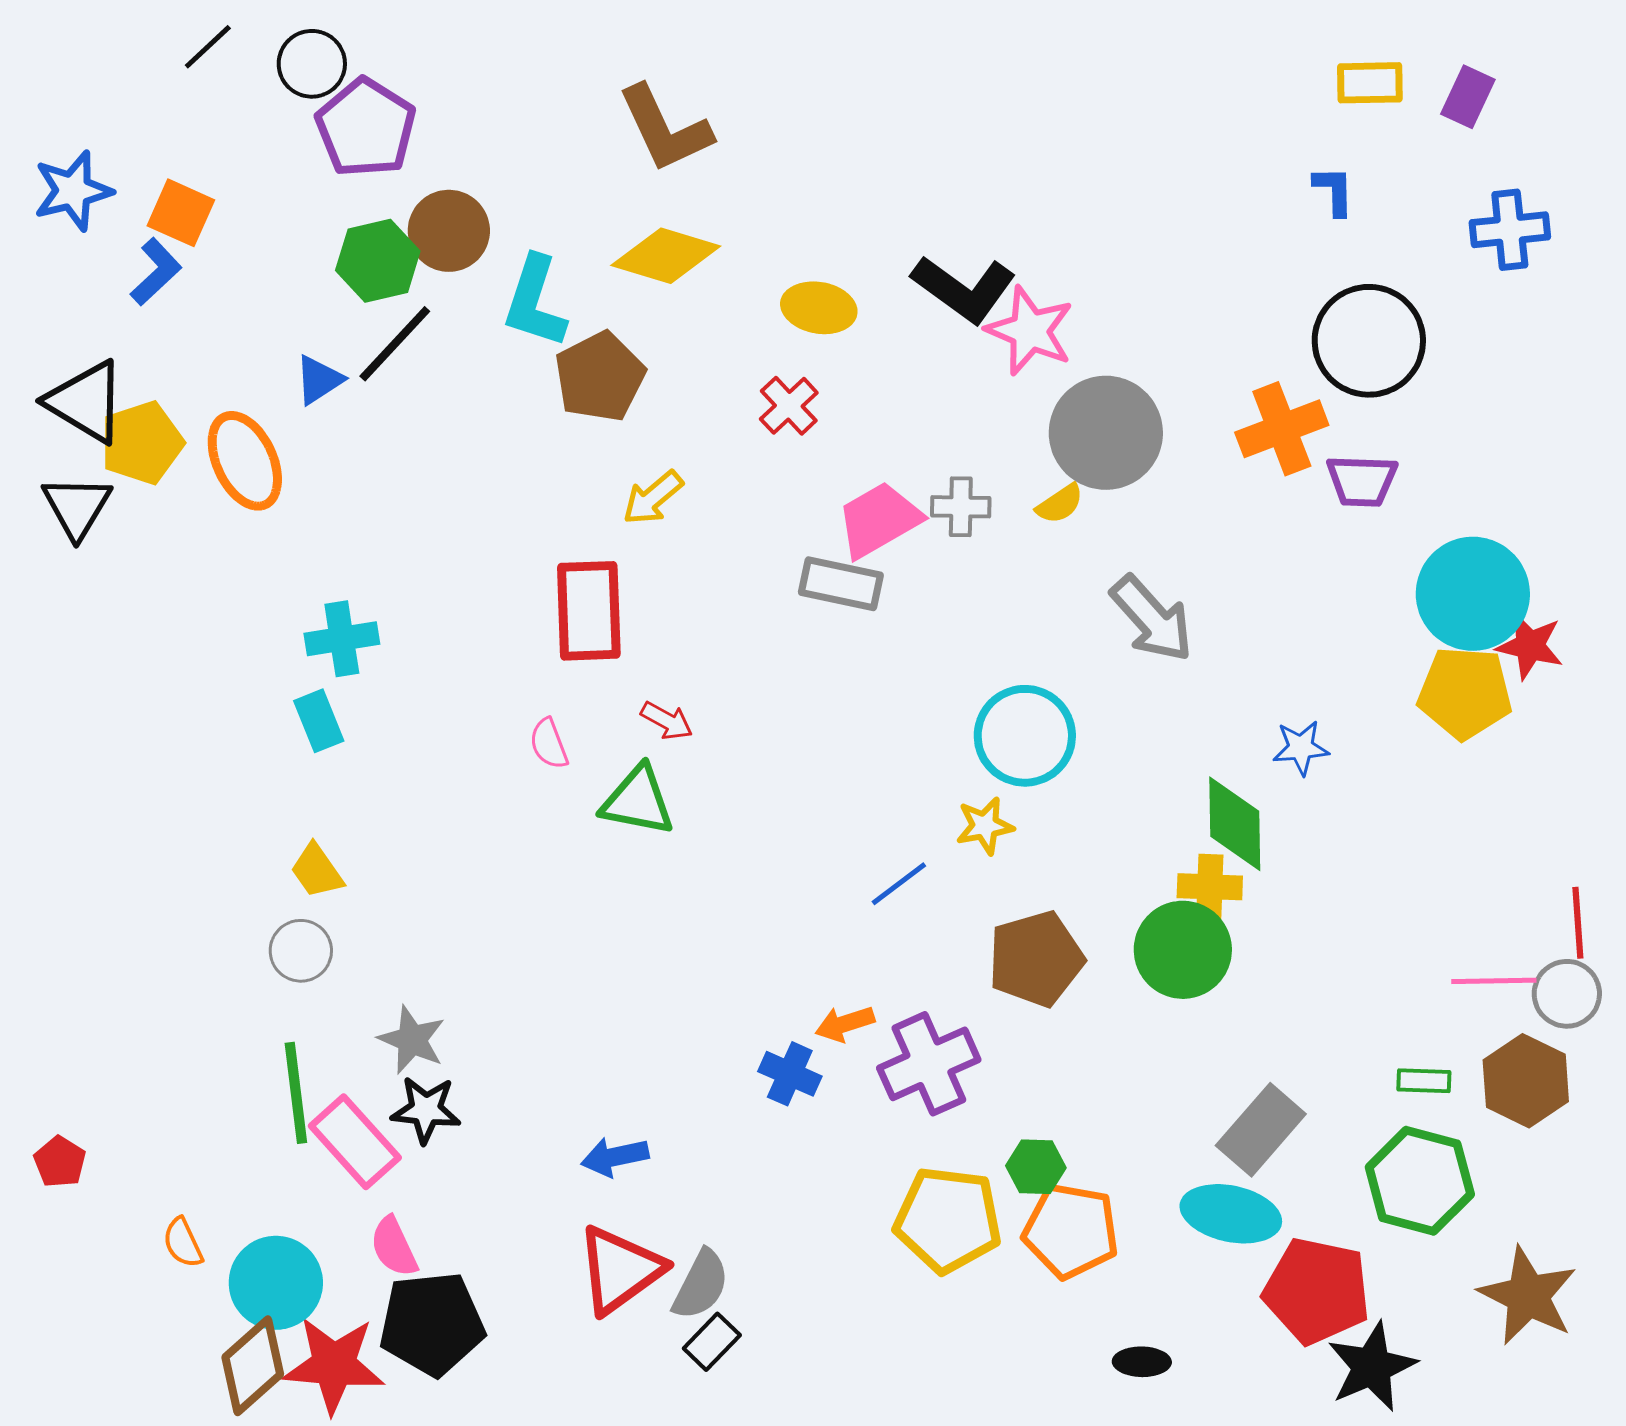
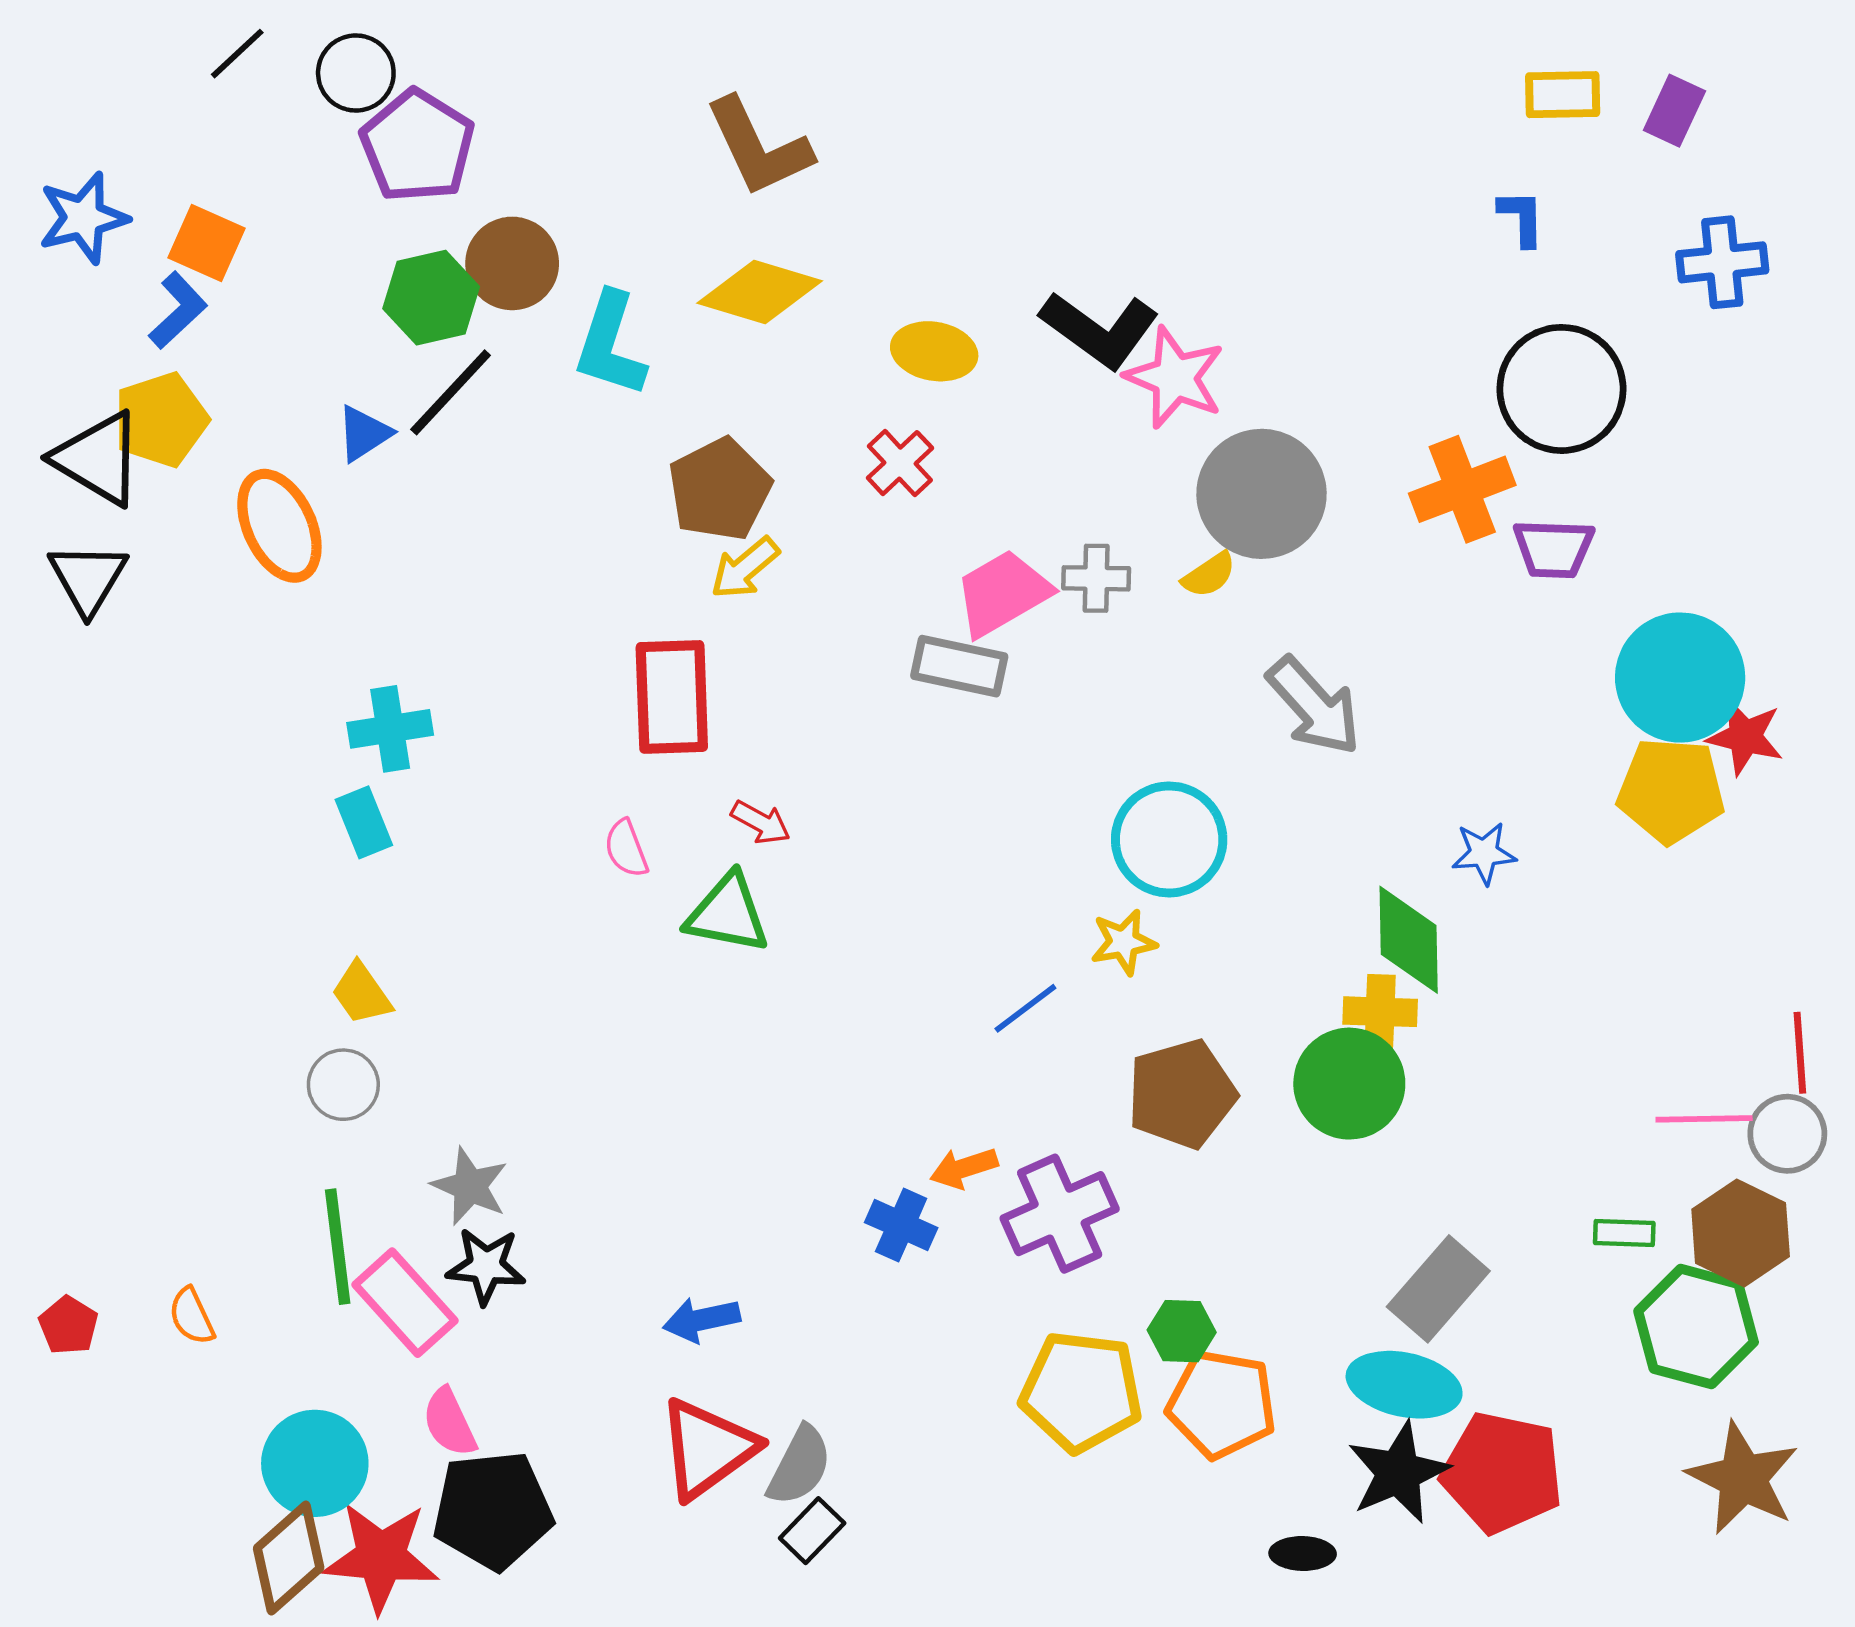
brown pentagon: (600, 377) -> (720, 489), moved
yellow pentagon: (142, 443) -> (161, 420), moved
green hexagon: (1420, 1181) -> (1696, 1327), moved
orange semicircle: (183, 1243) -> (192, 1316), moved
black star: (1372, 1367) -> (1398, 1473), moved

